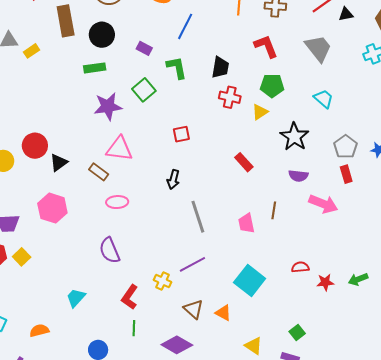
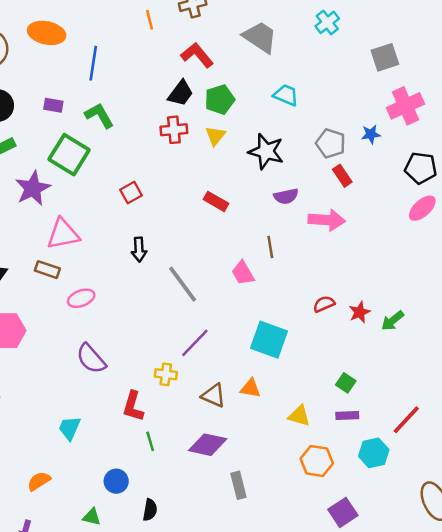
black trapezoid: (220, 67) -> (181, 93), moved, turned 45
green square: (144, 90) -> (69, 155), size x1.4
green arrow: (358, 279) -> (393, 321), moved

